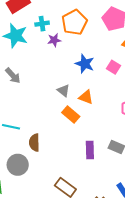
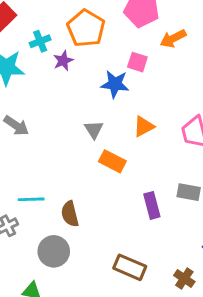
pink square: (114, 67) -> (137, 62), moved
gray triangle: (64, 91) -> (94, 130), turned 32
orange triangle: (86, 97) -> (144, 126), moved, turned -35

